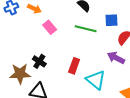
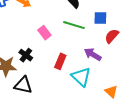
pink rectangle: (50, 27) -> (44, 33), moved
purple arrow: (116, 58) -> (93, 54), moved

